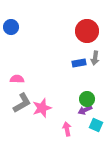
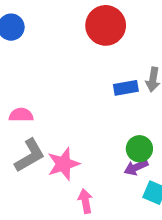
red circle: (87, 31) -> (106, 25), moved
pink arrow: (67, 129) -> (85, 201), moved

